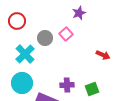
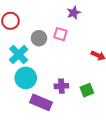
pink square: (66, 34) -> (60, 34), turned -32
cyan circle: (22, 83) -> (26, 78), moved

